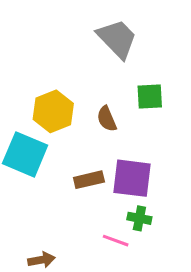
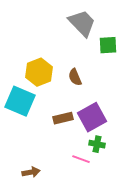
green square: (150, 97) -> (108, 45), moved
purple square: (132, 178) -> (92, 117), turned -36

